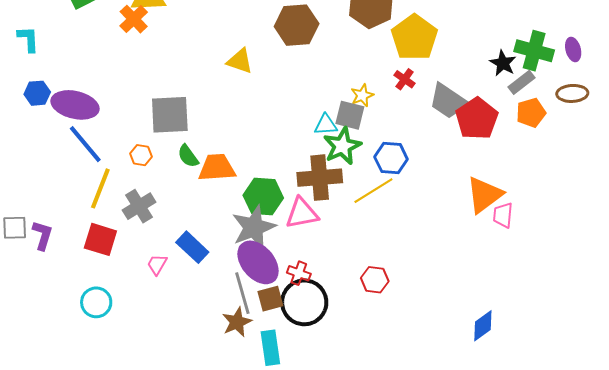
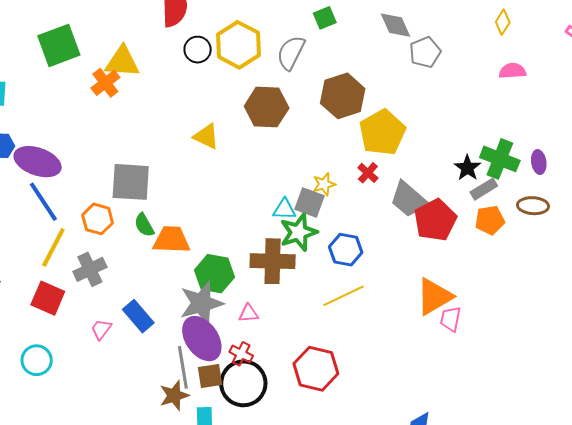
orange hexagon: (141, 155) -> (98, 219), size x1.4
yellow line: (373, 191) -> (344, 296), moved
pink triangle: (302, 213) -> (249, 313), moved, size x0.6
red hexagon: (375, 280) -> (316, 369), size x1.6

